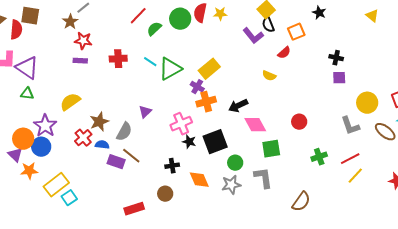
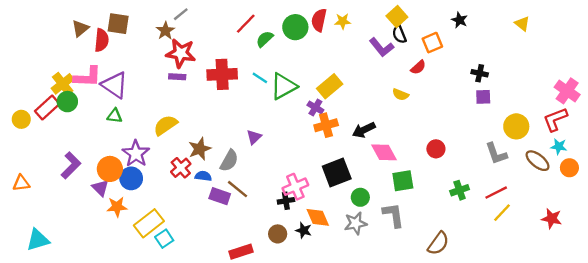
red star: (83, 41) -> (181, 53), size x1.4
red cross: (118, 59) -> (222, 74), size x1.4
pink cross: (181, 124) -> (295, 187), moved
black star: (189, 142) -> (304, 230), moved

